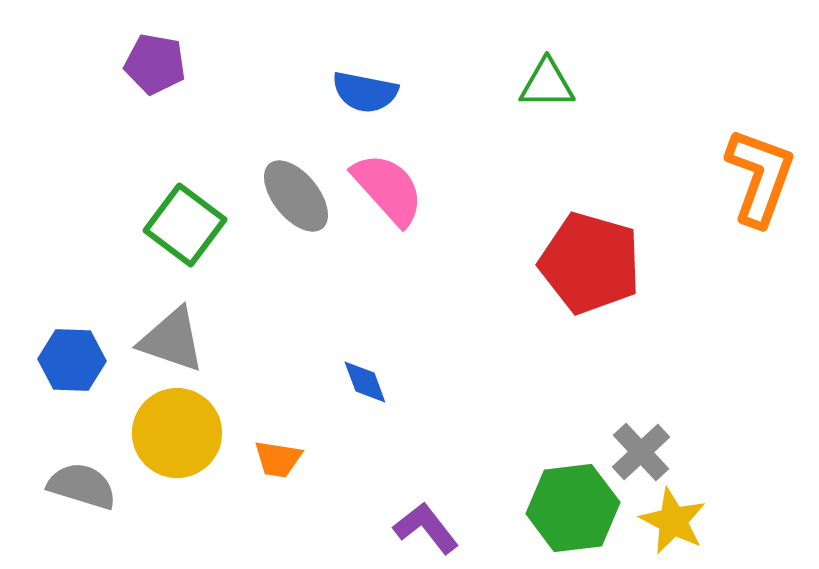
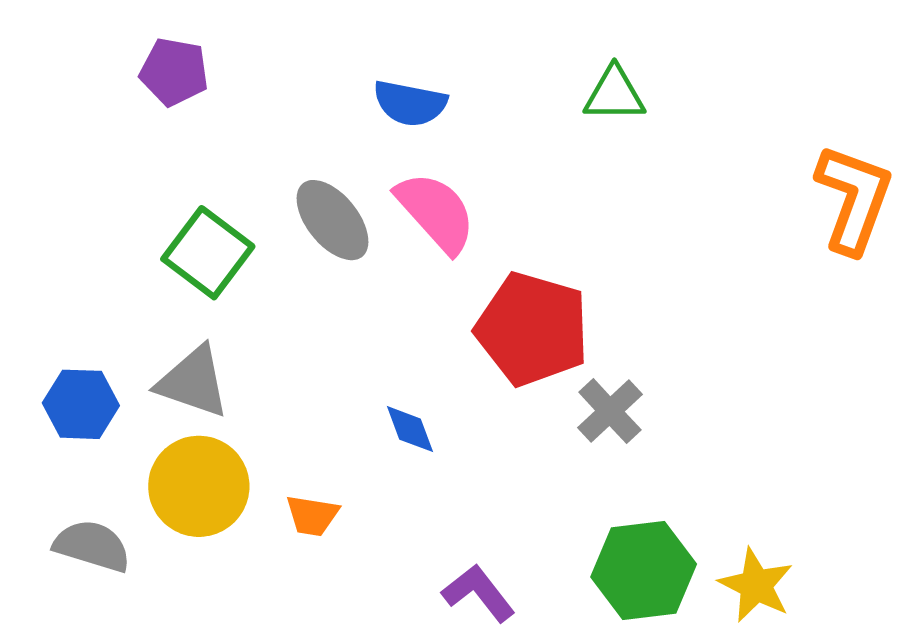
red pentagon: (590, 263) -> (532, 329), moved
gray cross: (641, 452) -> (610, 411), moved

